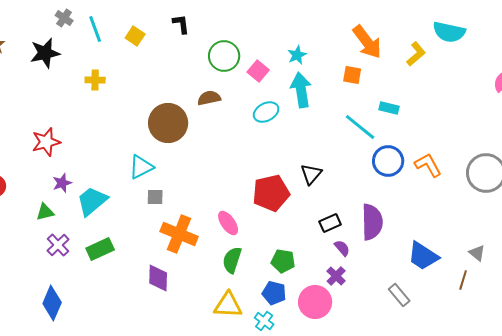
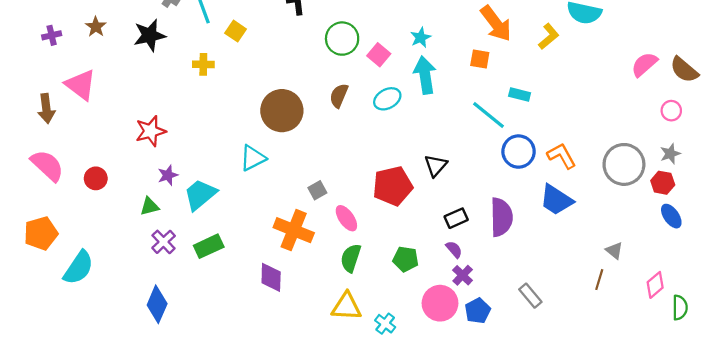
yellow square: (135, 36) -> (236, 31), moved
brown semicircle: (209, 98) -> (339, 96), moved, turned -55
gray square: (155, 197) -> (317, 190), moved, turned -30
purple semicircle: (342, 248) -> (454, 249), moved
blue trapezoid: (423, 256) -> (556, 200), moved
blue pentagon: (274, 293) -> (478, 311), moved, turned 30

